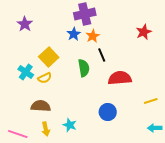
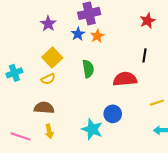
purple star: (25, 24) -> (48, 24), moved
red star: (144, 32) -> (148, 21), moved
black line: (102, 55) -> (144, 55), moved, turned 32
cyan cross: (26, 72) -> (14, 73), moved, turned 35
cyan star: (70, 125) -> (92, 129), moved, size x1.5

